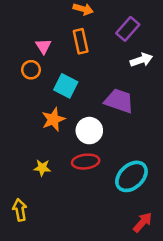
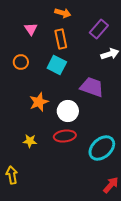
pink triangle: (43, 46) -> (31, 29), moved
cyan square: (66, 86) -> (57, 65), moved

